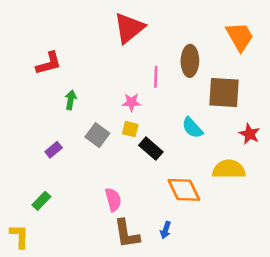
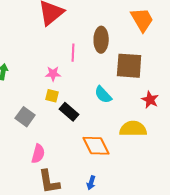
gray square: (97, 135) -> (25, 117), moved
pink semicircle: (113, 200) -> (38, 154), turned 30
blue arrow: (166, 230) -> (91, 183), moved

